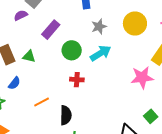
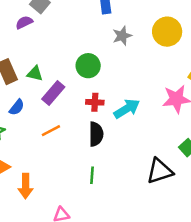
purple rectangle: (51, 30) -> (53, 93), moved
cyan arrow: (101, 53) -> (127, 109), moved
black semicircle: (66, 115) -> (96, 134), moved

